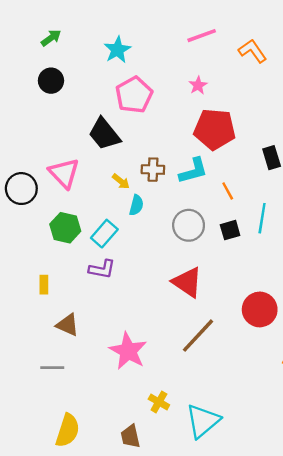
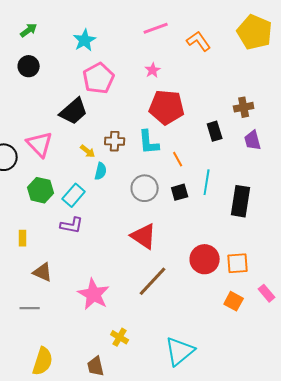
black trapezoid: (104, 134) -> (74, 111), turned -92
cyan L-shape: (193, 171) -> (149, 142), turned 100
cyan triangle: (203, 421) -> (180, 351), moved

